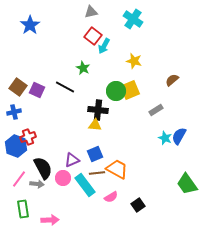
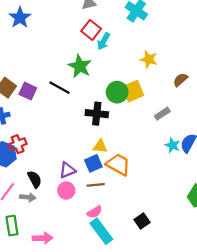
yellow star: (134, 61) -> (149, 59), moved
green star: (83, 68) -> (80, 66), size x1.5
yellow triangle: (95, 125) -> (100, 146), moved
black semicircle: (43, 168) -> (35, 179), size x0.7
orange trapezoid: (117, 169) -> (118, 165), moved
pink circle: (63, 178) -> (66, 191), moved
cyan rectangle: (85, 185) -> (101, 231), moved
pink semicircle: (111, 197) -> (94, 212), moved

